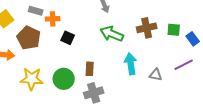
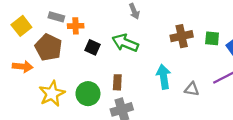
green arrow: (112, 34) -> (125, 43), moved
yellow star: (32, 79) -> (52, 94), turned -30

